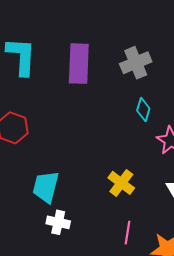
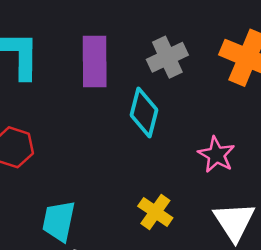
cyan diamond: (143, 110) -> (144, 113), moved, size x1.6

